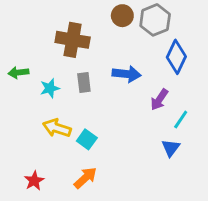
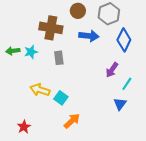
brown circle: (122, 16) -> (78, 11), moved
blue arrow: (127, 74) -> (89, 36), moved
cyan star: (50, 88) -> (31, 52), moved
orange arrow: (85, 178) -> (72, 121), moved

